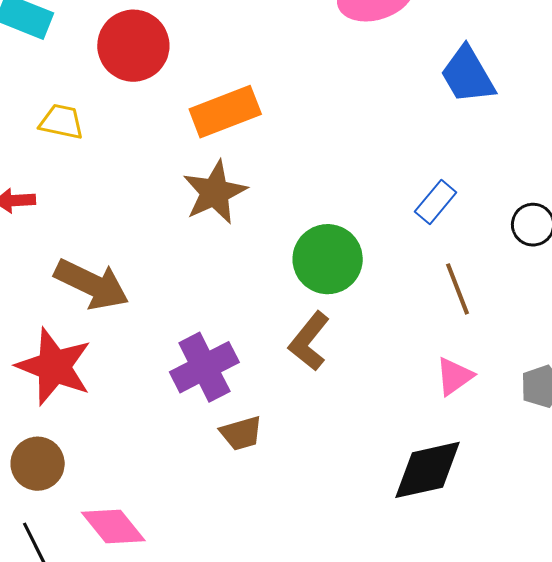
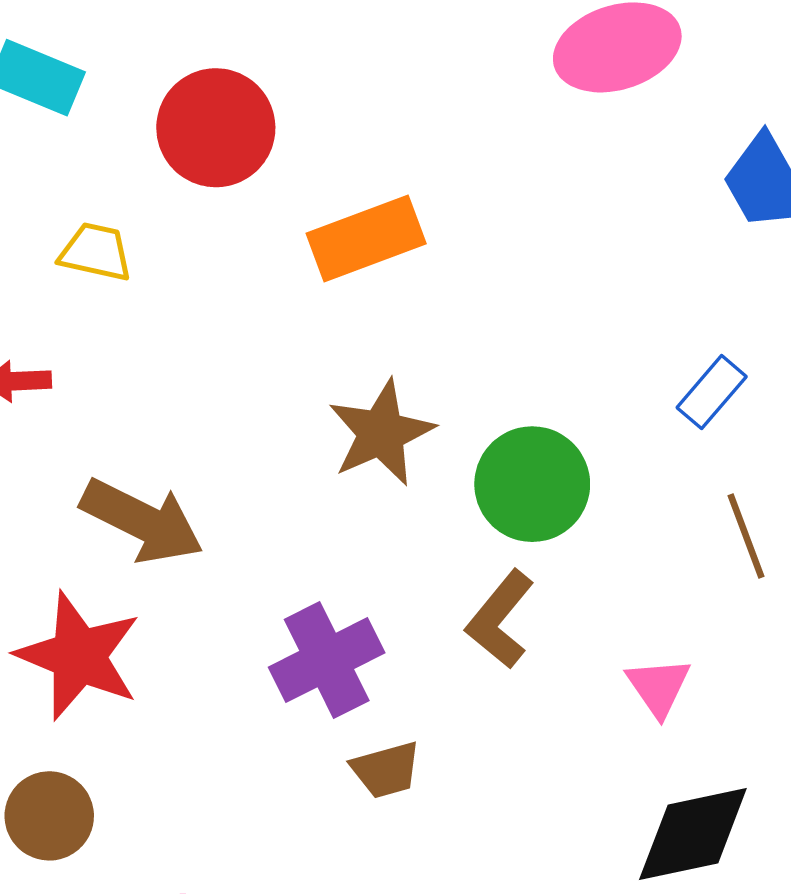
brown star: (215, 192) -> (381, 433), moved
pink triangle: (454, 376) -> (658, 687), moved, turned -30

